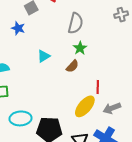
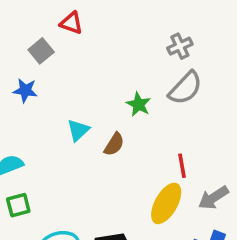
gray cross: (121, 15) -> (180, 46), moved
gray semicircle: (75, 23) -> (185, 88), moved, turned 40
brown semicircle: (72, 66) -> (114, 144), moved

